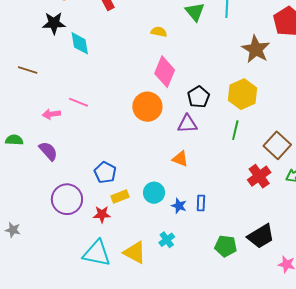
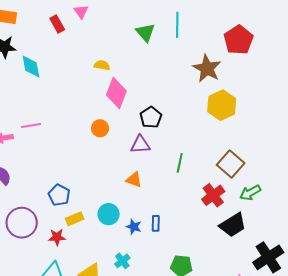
yellow semicircle: (159, 32) -> (102, 65), moved
yellow hexagon: (243, 94) -> (222, 105), moved
pink line: (78, 102) -> (31, 125), turned -30
orange circle: (147, 107) -> (100, 128), size x0.6
green line: (235, 130) -> (180, 163), moved
black trapezoid: (261, 236) -> (233, 225), moved

